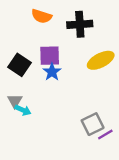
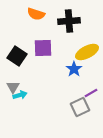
blue star: (52, 72) -> (74, 69), moved
cyan arrow: (23, 110) -> (20, 95), turned -40
purple line: (105, 135) -> (91, 93), moved

